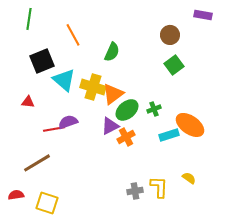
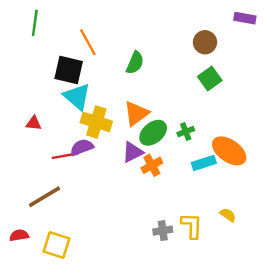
black square: (42, 61) -> (69, 70), moved, turned 35
yellow cross: (93, 87) -> (96, 122), moved

